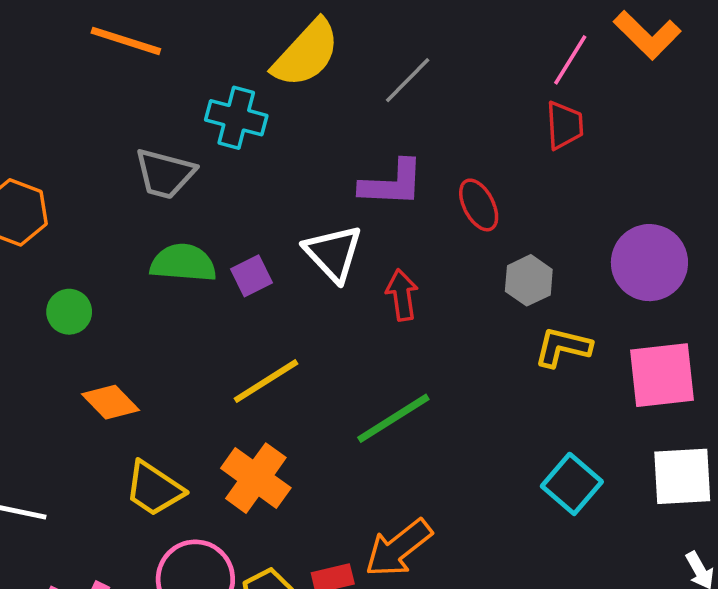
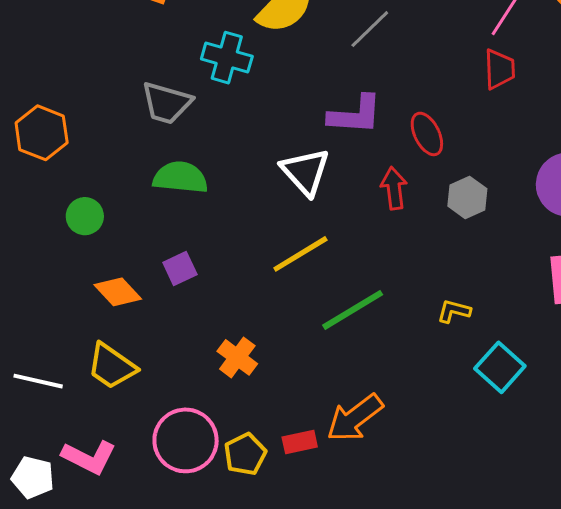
purple square: (251, 276) -> (180, 269), moved
red arrow: (402, 295) -> (394, 188), moved
yellow L-shape: (563, 347) -> (454, 311), moved, size x0.7
yellow line: (266, 381) -> (300, 254), moved
orange cross: (256, 478) -> (237, 357), size x0.7
yellow trapezoid: (154, 489) -> (112, 366), moved

